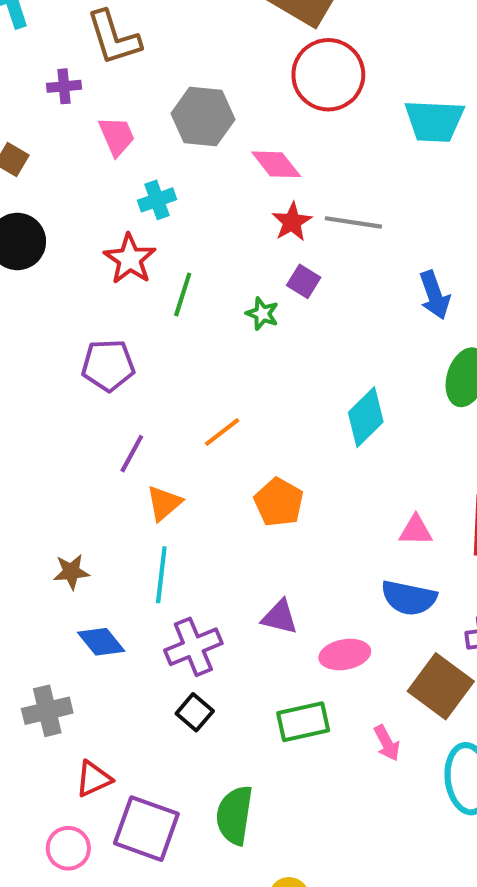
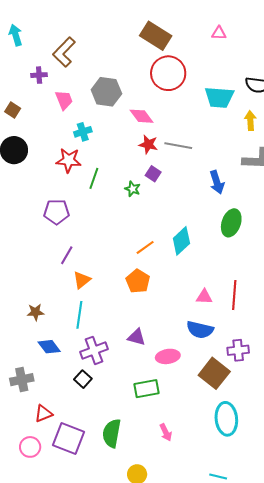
brown L-shape: (114, 38) -> (64, 52), turned 60
red star: (292, 222) -> (148, 144), turned -30
red star: (130, 259) -> (69, 160), turned -30
orange line: (222, 432) -> (145, 247), moved
black square: (195, 712) -> (83, 379), moved
pink arrow: (387, 743) -> (166, 432), moved

